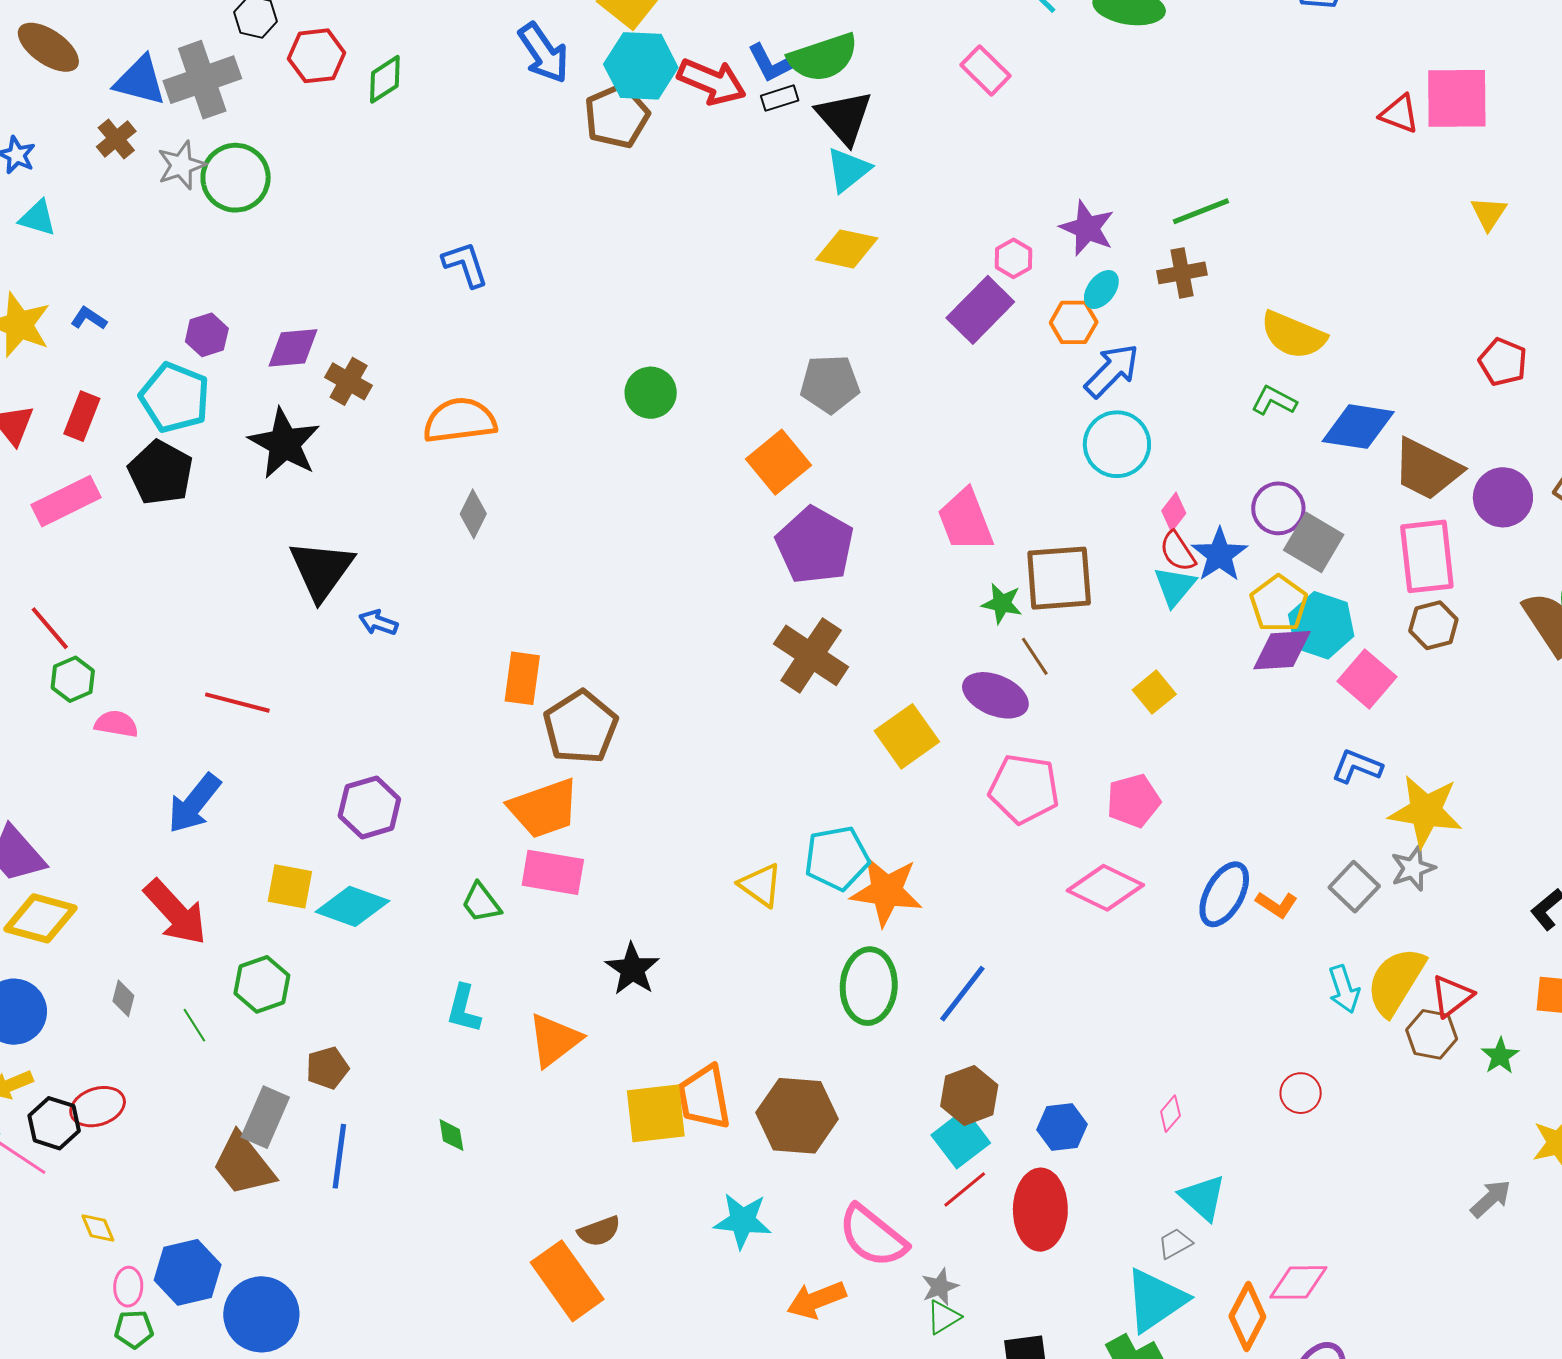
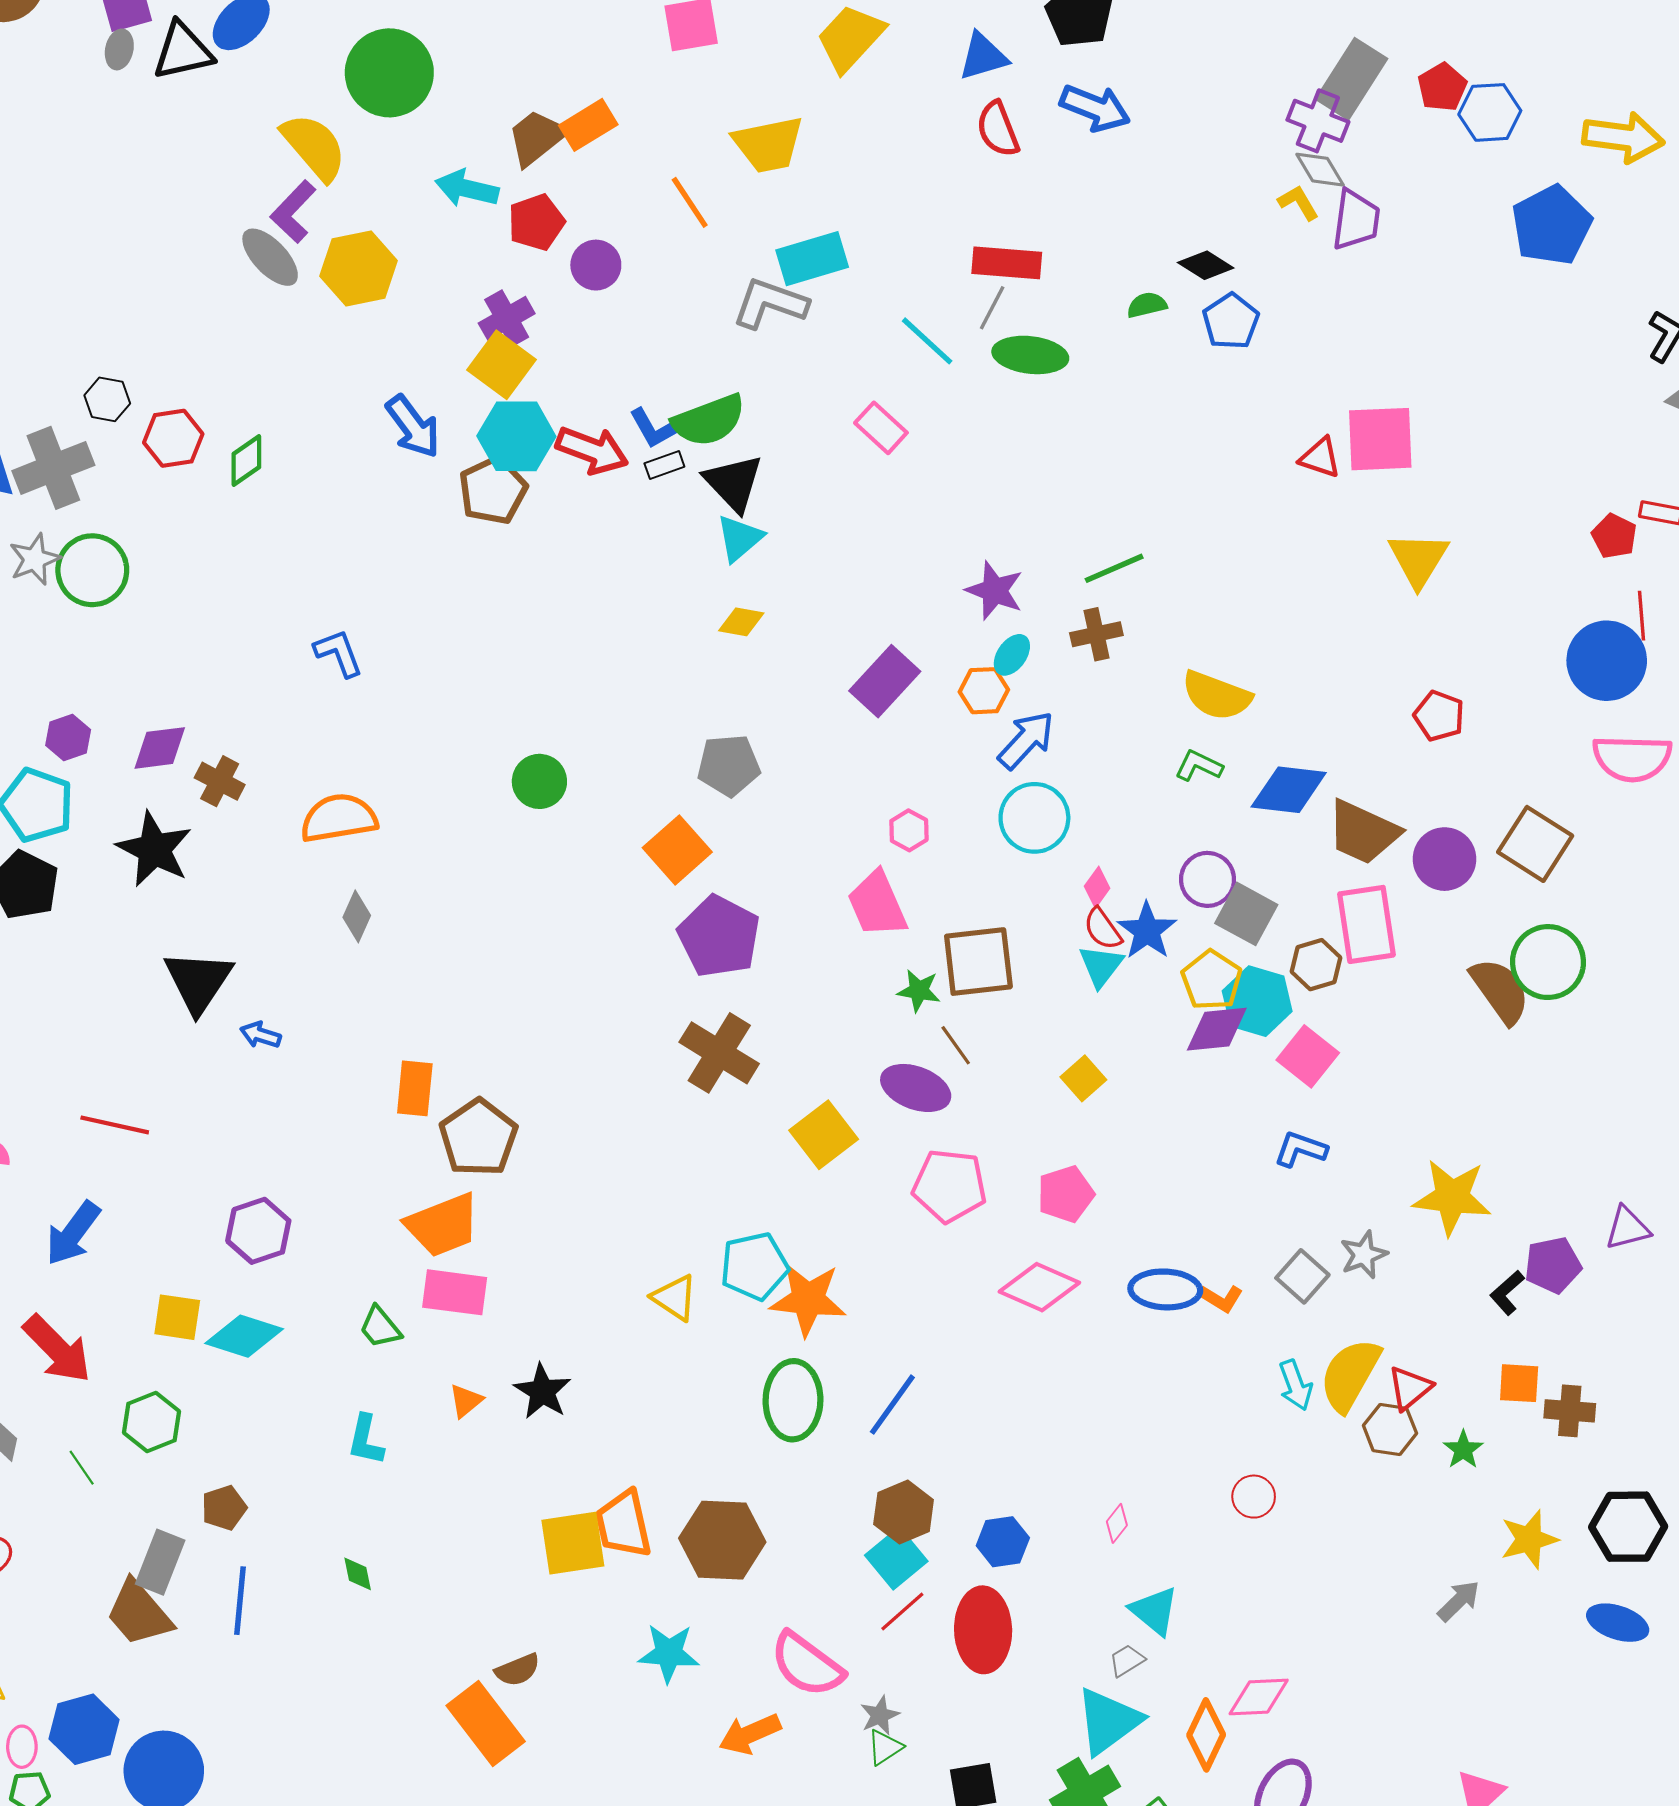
yellow triangle: (1489, 213) -> (1418, 559), size x1.6
yellow diamond: (847, 249) -> (741, 622), size x0.7
pink hexagon: (1014, 258) -> (909, 830), moved
brown hexagon: (1433, 625) -> (1316, 965), moved
yellow star: (1426, 811) -> (1452, 1197), moved
blue ellipse: (1224, 894) -> (1165, 1289), turned 66
orange triangle: (554, 1040) -> (466, 1401), moved, size x0.6

